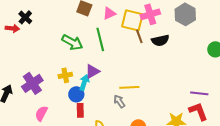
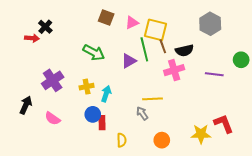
pink cross: (150, 14) -> (174, 70), moved
green line: (100, 39) -> (144, 49), moved
purple triangle: (92, 71) -> (129, 61), moved
purple cross: (32, 83) -> (53, 80), moved
purple line: (199, 93) -> (214, 74), moved
blue circle: (76, 94) -> (93, 114), moved
pink semicircle: (41, 113) -> (53, 118), moved, turned -84

